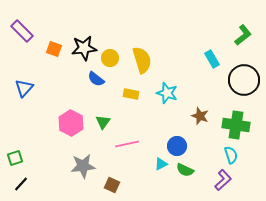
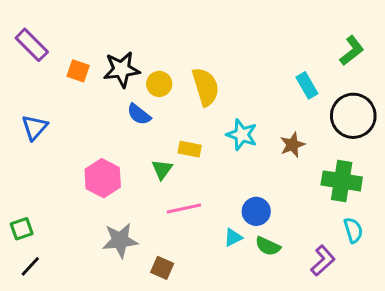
yellow rectangle: (131, 94) -> (190, 149), moved
brown star: (200, 116) -> (292, 145), moved, turned 30
green triangle: (103, 122) -> (162, 169), moved
cyan semicircle: (231, 155) -> (353, 230), moved

